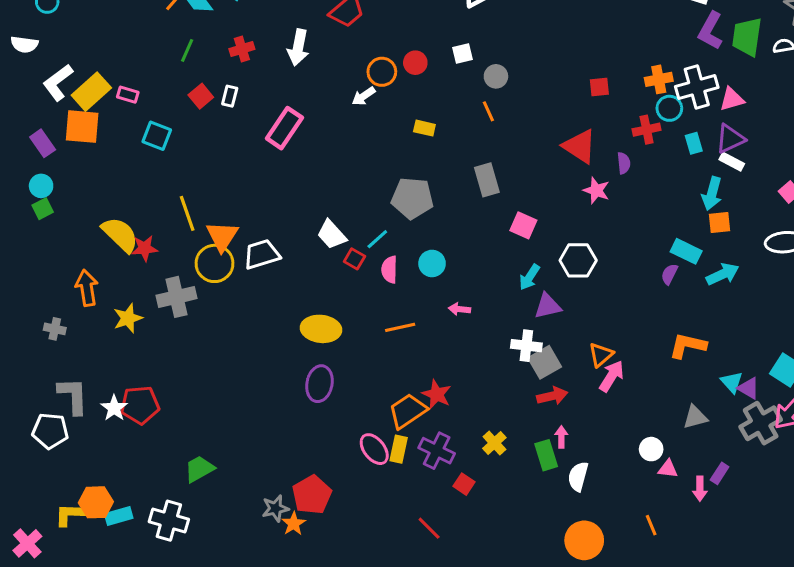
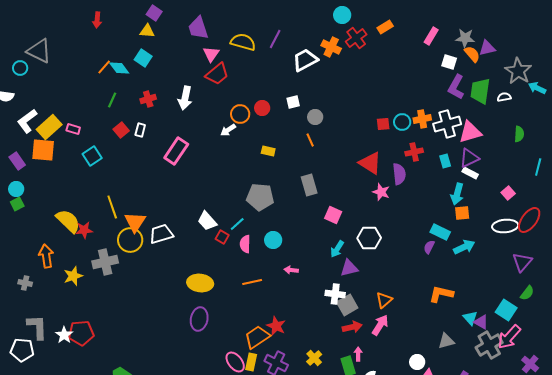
pink triangle: (732, 99) -> (470, 132), size x1.4
cyan circle: (669, 108) -> (402, 122), moved
cyan square: (157, 136) -> (92, 156), turned 36
purple semicircle: (624, 163) -> (399, 174), size x1.5
pink arrow: (612, 376) -> (380, 325), moved

